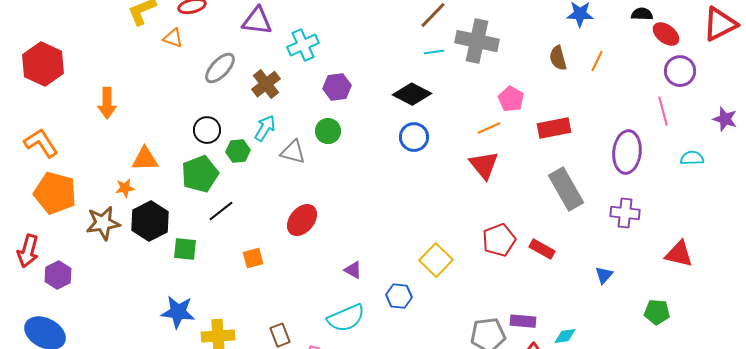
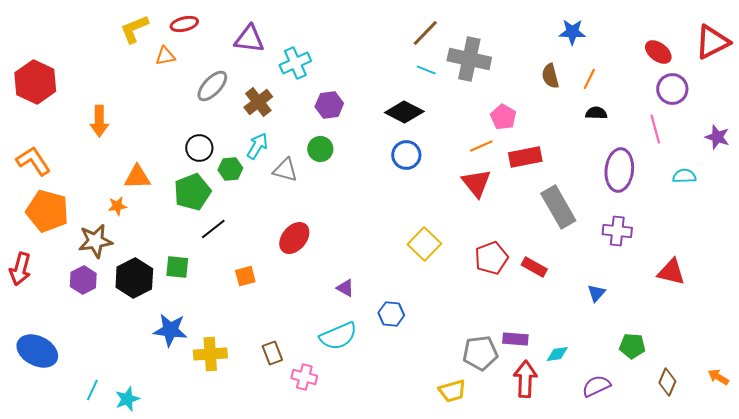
black semicircle: (642, 14) -> (596, 113), moved
orange triangle: (173, 38) -> (165, 56), turned -30
cyan line: (434, 52) -> (426, 70), turned 30
red rectangle: (554, 128) -> (525, 157), moved
black hexagon: (150, 221) -> (134, 278), moved
yellow square: (436, 260) -> (424, 244), moved
purple hexagon: (58, 275) -> (83, 280), moved
green pentagon: (657, 312) -> (632, 346), moved

